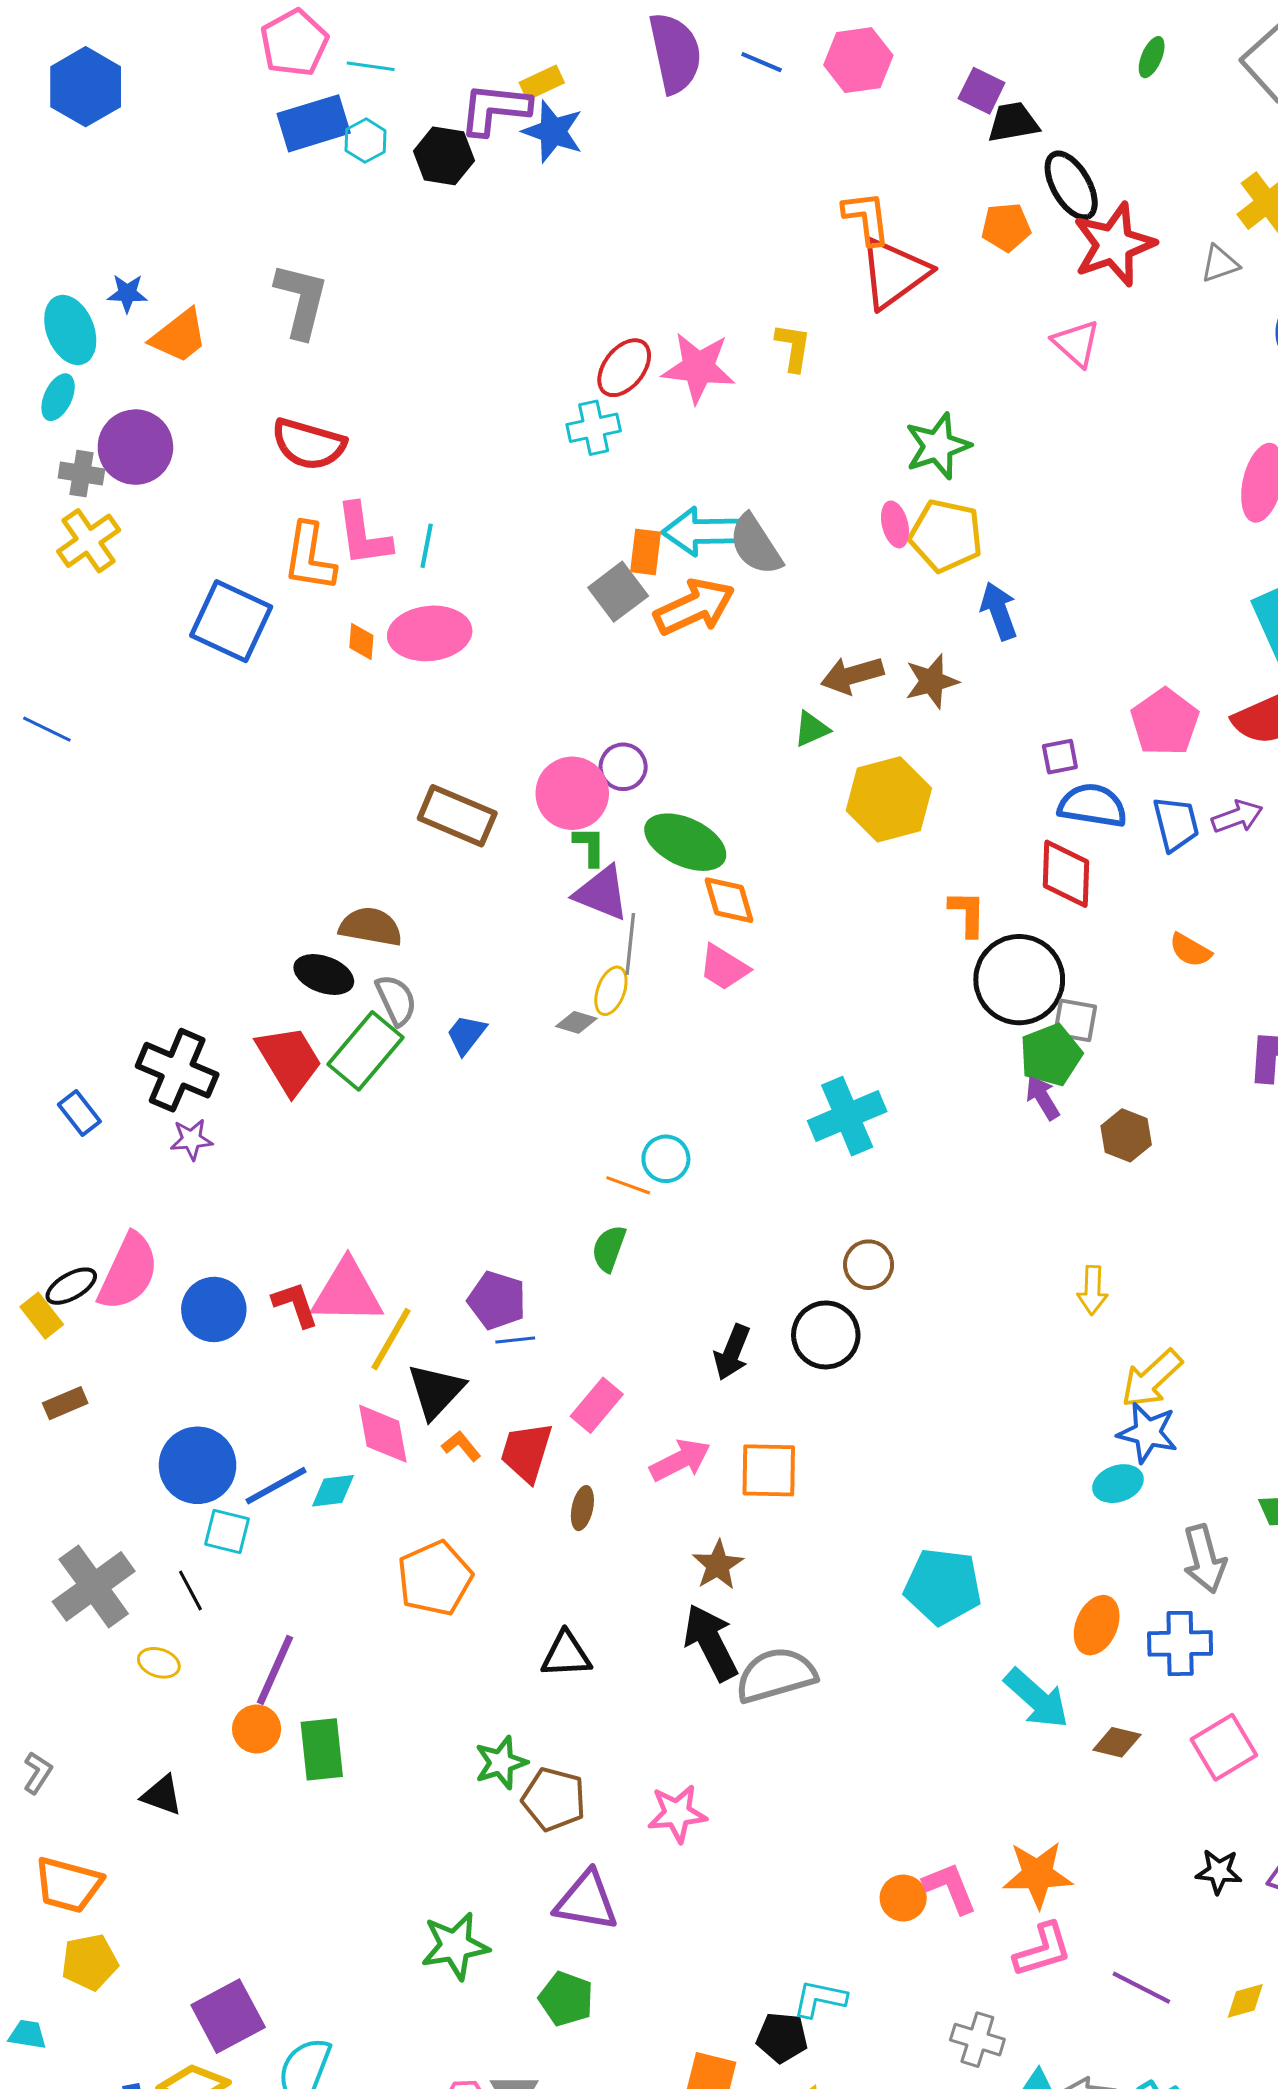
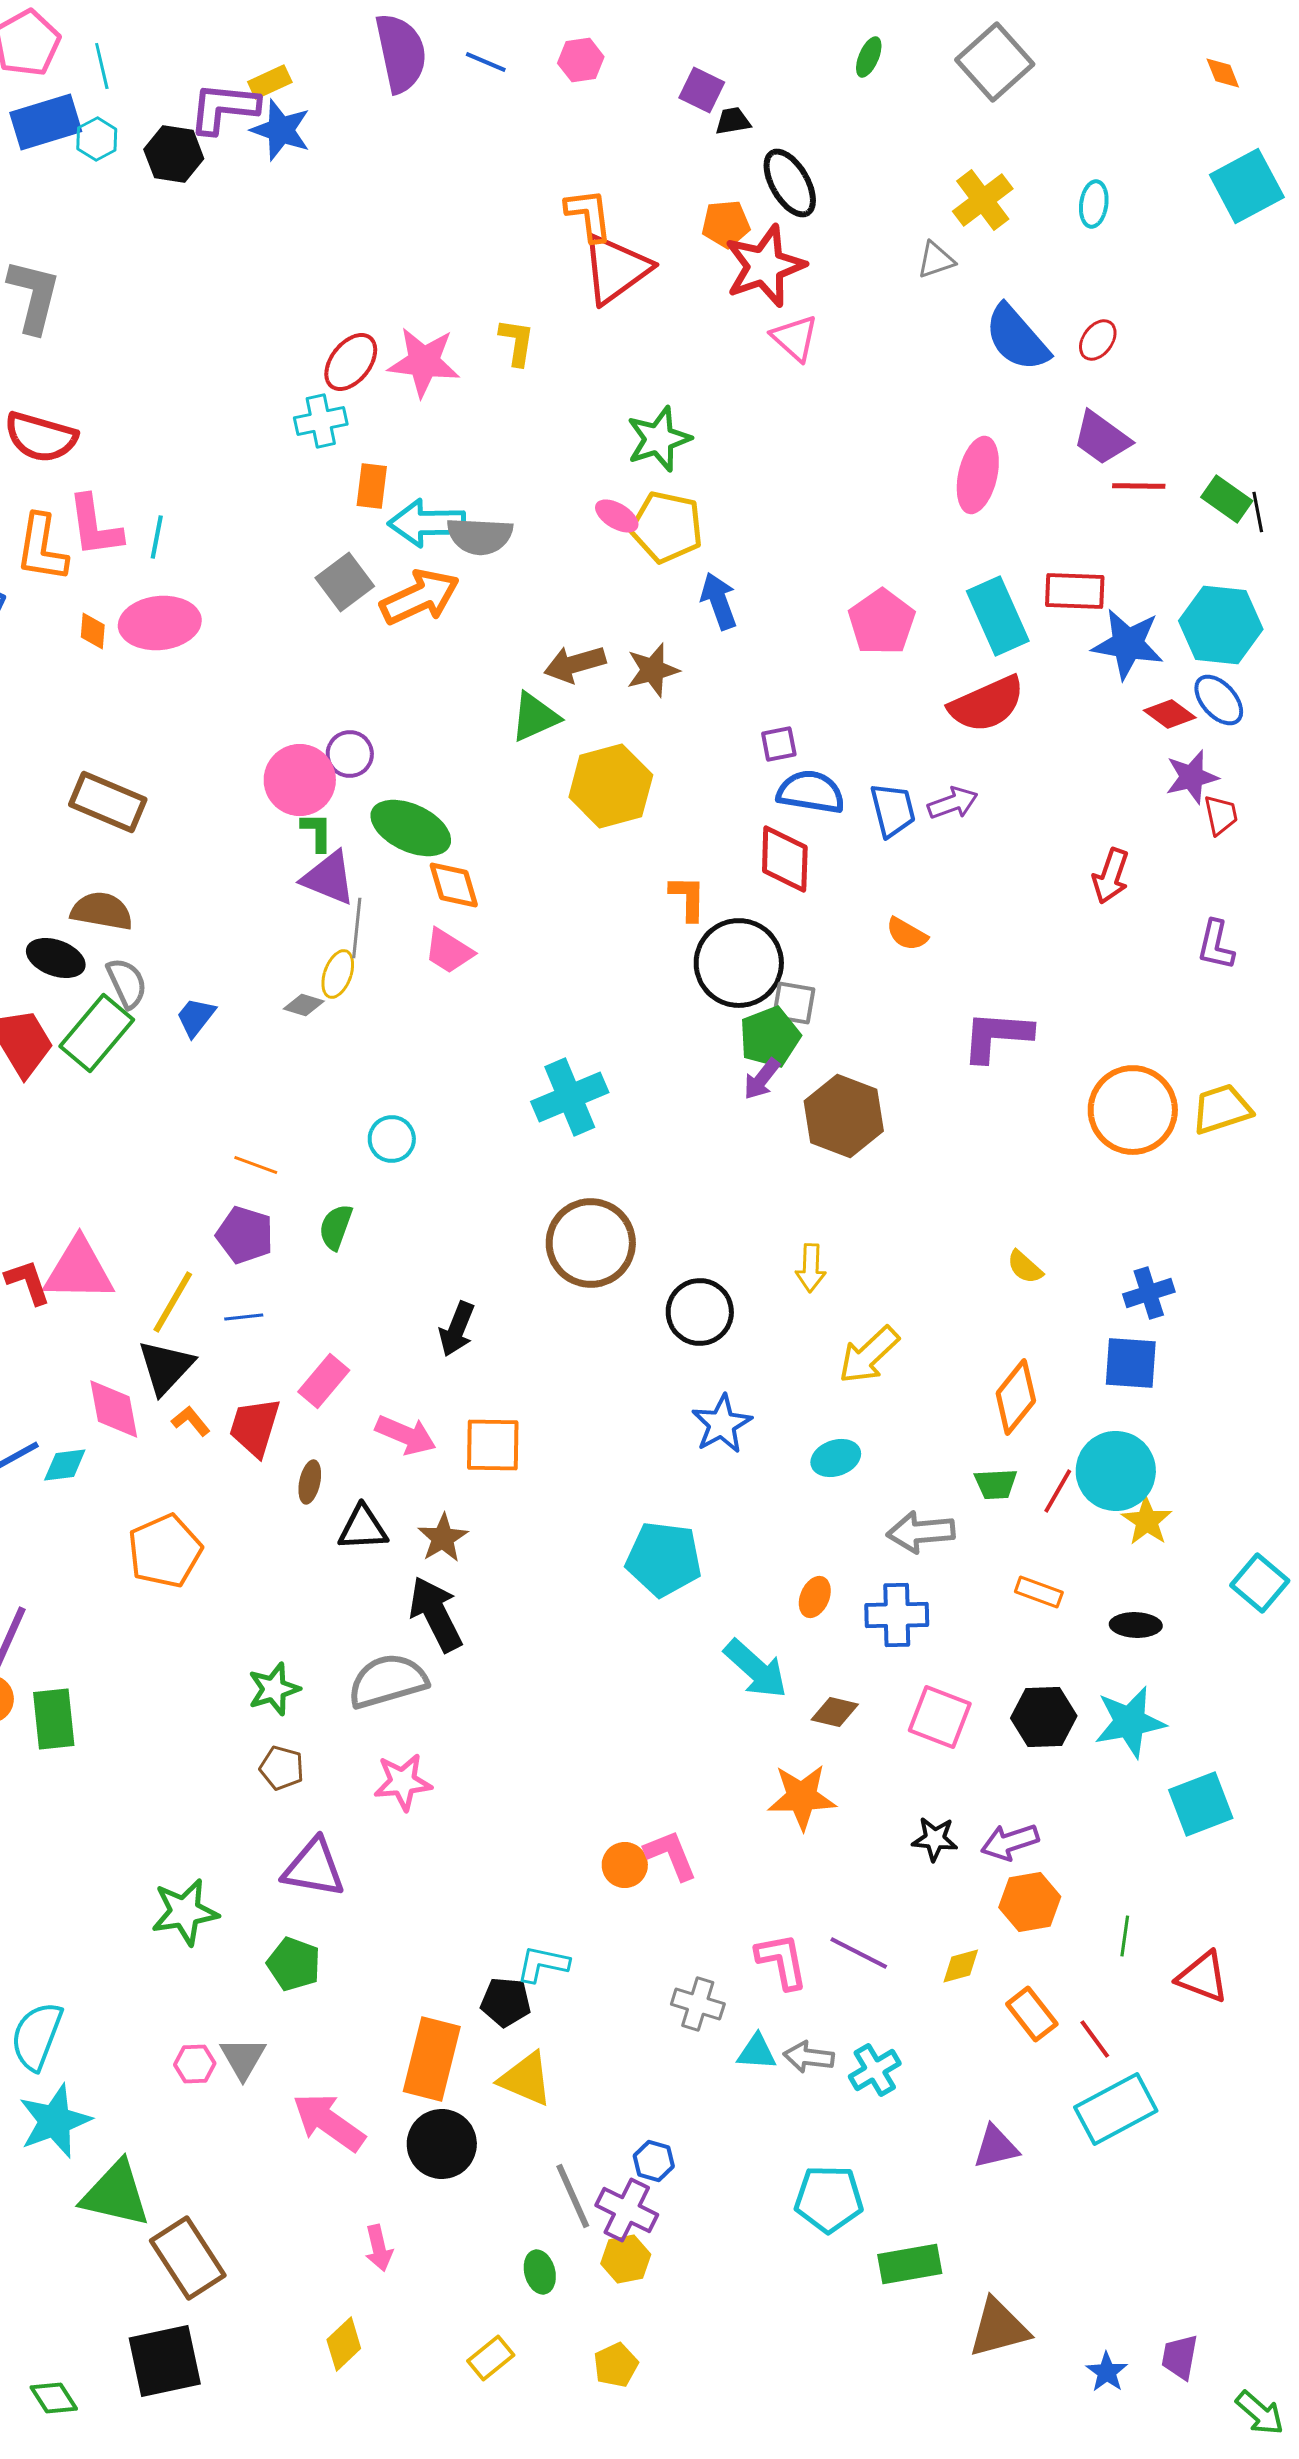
pink hexagon: (858, 60) -> (581, 60), size x0.7
cyan line: (371, 66) -> (102, 66), turned 69
black trapezoid: (1013, 122) -> (733, 121), size x0.7
red star: (1114, 244) -> (765, 266), moved
pink ellipse: (895, 524) -> (617, 516), turned -45
gray semicircle: (756, 545) -> (480, 536), turned -54
orange rectangle: (646, 552) -> (372, 486), moved
pink pentagon: (1165, 722) -> (882, 622), moved
green triangle: (812, 729) -> (535, 717), size x1.4
brown rectangle: (457, 816) -> (108, 802), moved
purple arrow: (1043, 1098) -> (762, 1079), turned -111
brown hexagon: (1126, 1135) -> (844, 1116), size x1.6
orange line: (628, 1185) -> (256, 1165), moved
brown circle: (869, 1265) -> (591, 1243), size x1.8
purple pentagon: (497, 1300) -> (245, 1235), moved
black circle: (826, 1335) -> (700, 1312), moved
yellow line: (391, 1339) -> (173, 1302), moved
blue star: (1148, 1433) -> (722, 1424), moved, turned 30
pink arrow: (680, 1460) -> (406, 1435), turned 50
gray arrow: (1205, 1559) -> (921, 1532), turned 100
orange ellipse: (1097, 1625) -> (815, 1597), size x0.7
black triangle: (566, 1655) -> (363, 1528), moved
gray semicircle: (776, 1675) -> (388, 1681), moved
pink square: (1224, 1747) -> (940, 1717), turned -38
green star: (501, 1763) -> (274, 1689), moved
brown pentagon: (554, 1799) -> (282, 1768), size x0.7
orange star: (1038, 1875) -> (802, 1797), moved
pink L-shape: (1043, 1950) -> (782, 1961), moved, turned -84

